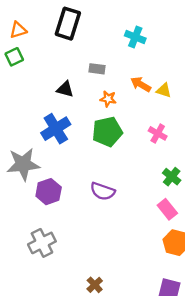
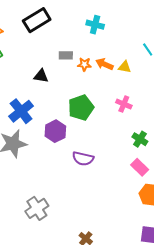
black rectangle: (68, 24) -> (37, 20), turned 48
orange star: (108, 99) -> (84, 64), moved
blue cross: (56, 129) -> (21, 111), moved
purple hexagon: (49, 192) -> (55, 131), moved

